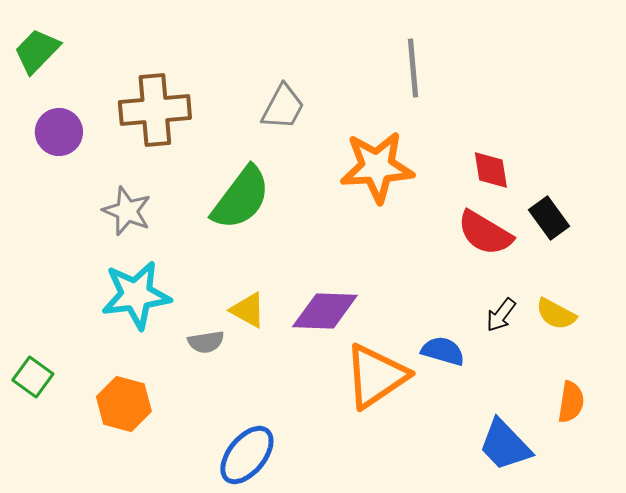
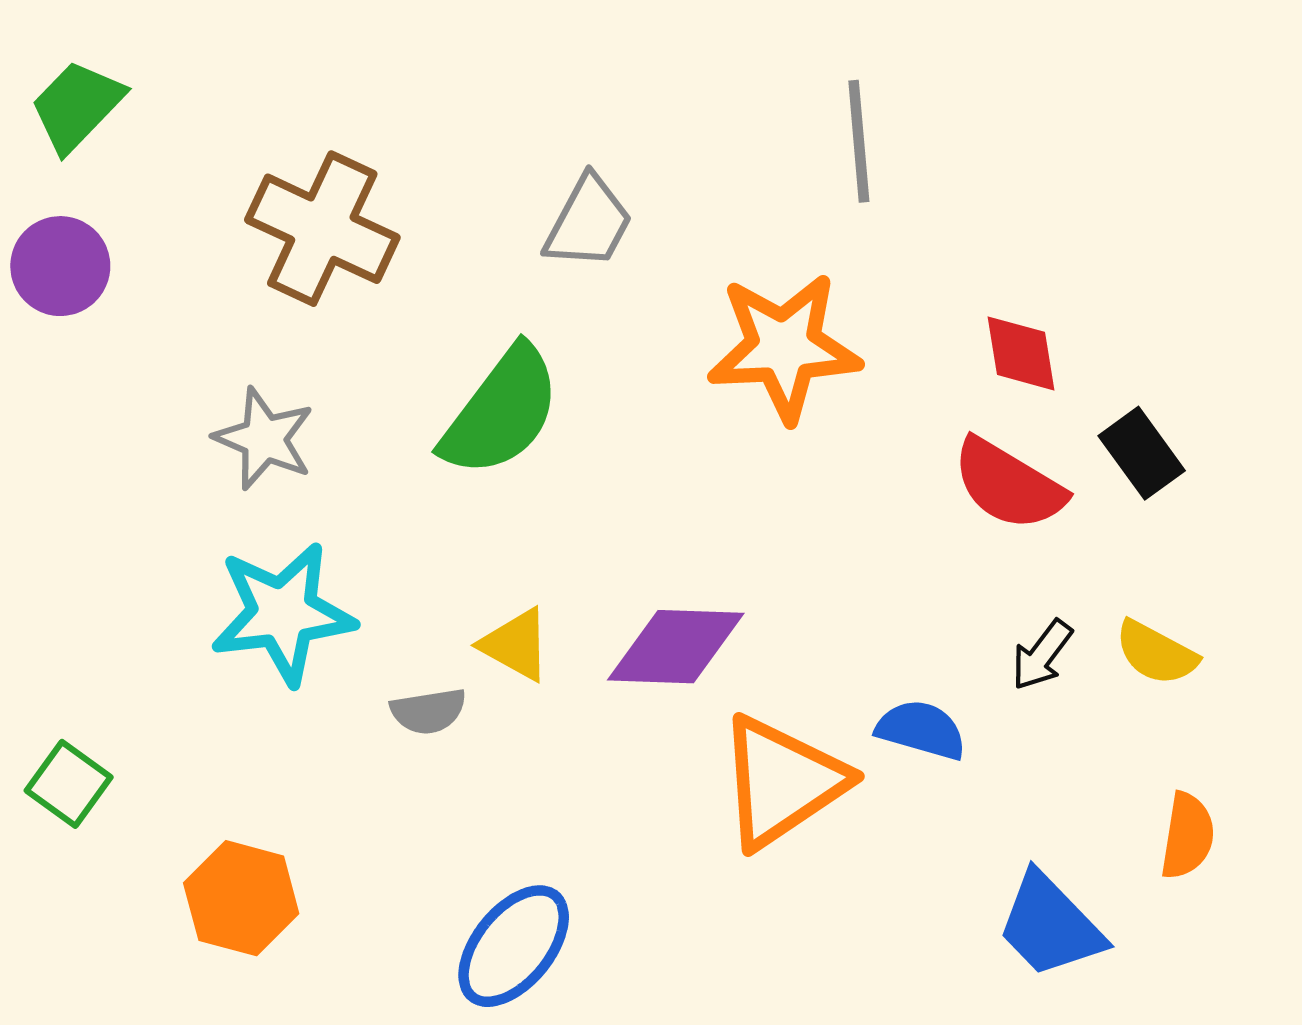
brown cross: (155, 110) -> (322, 229), turned 30
purple circle: (59, 132) -> (60, 266), moved
orange hexagon: (124, 404) -> (241, 898), moved

